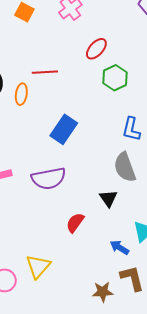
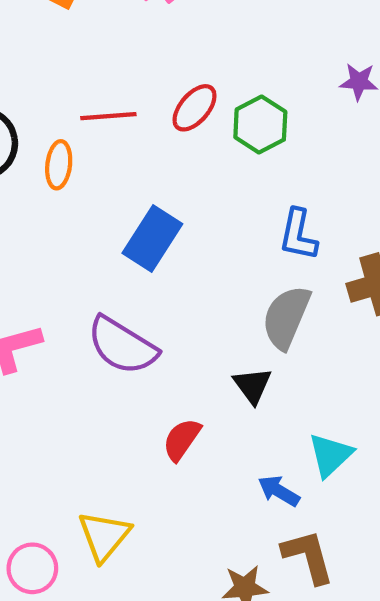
red ellipse: (96, 49) -> (195, 108), moved
gray semicircle: (125, 167) -> (286, 317), turned 44
purple semicircle: (49, 178) -> (122, 346), turned 44

